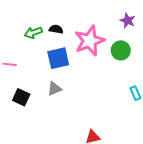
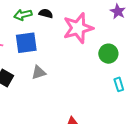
green circle: (121, 50) -> (108, 54), moved
blue square: (58, 58) -> (26, 43), moved

